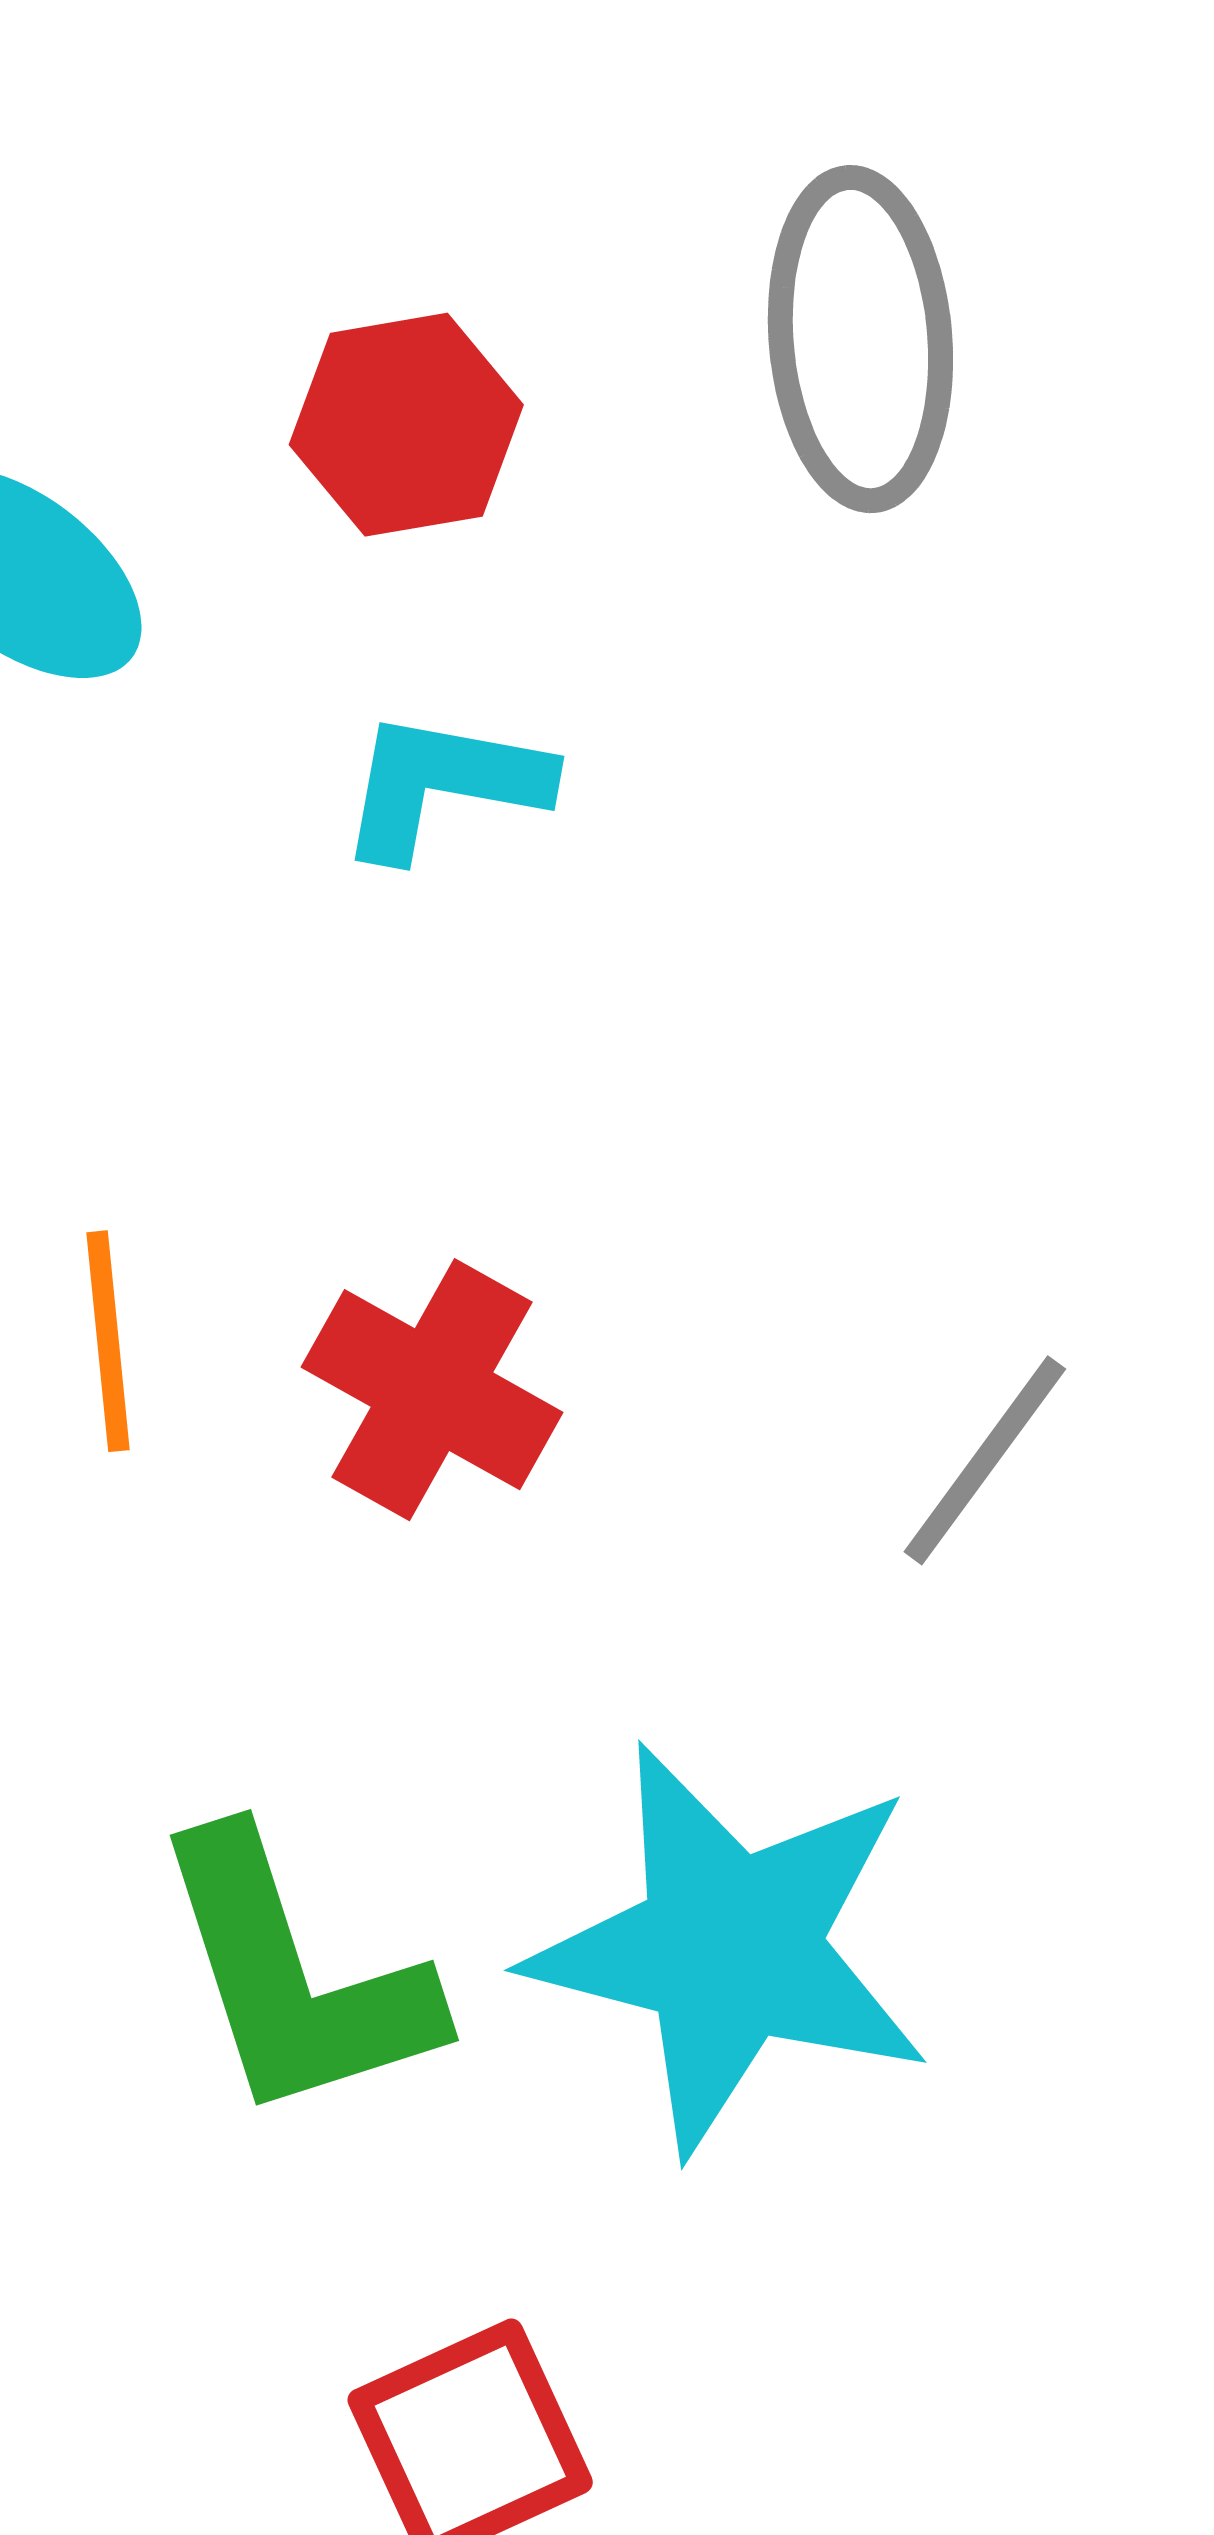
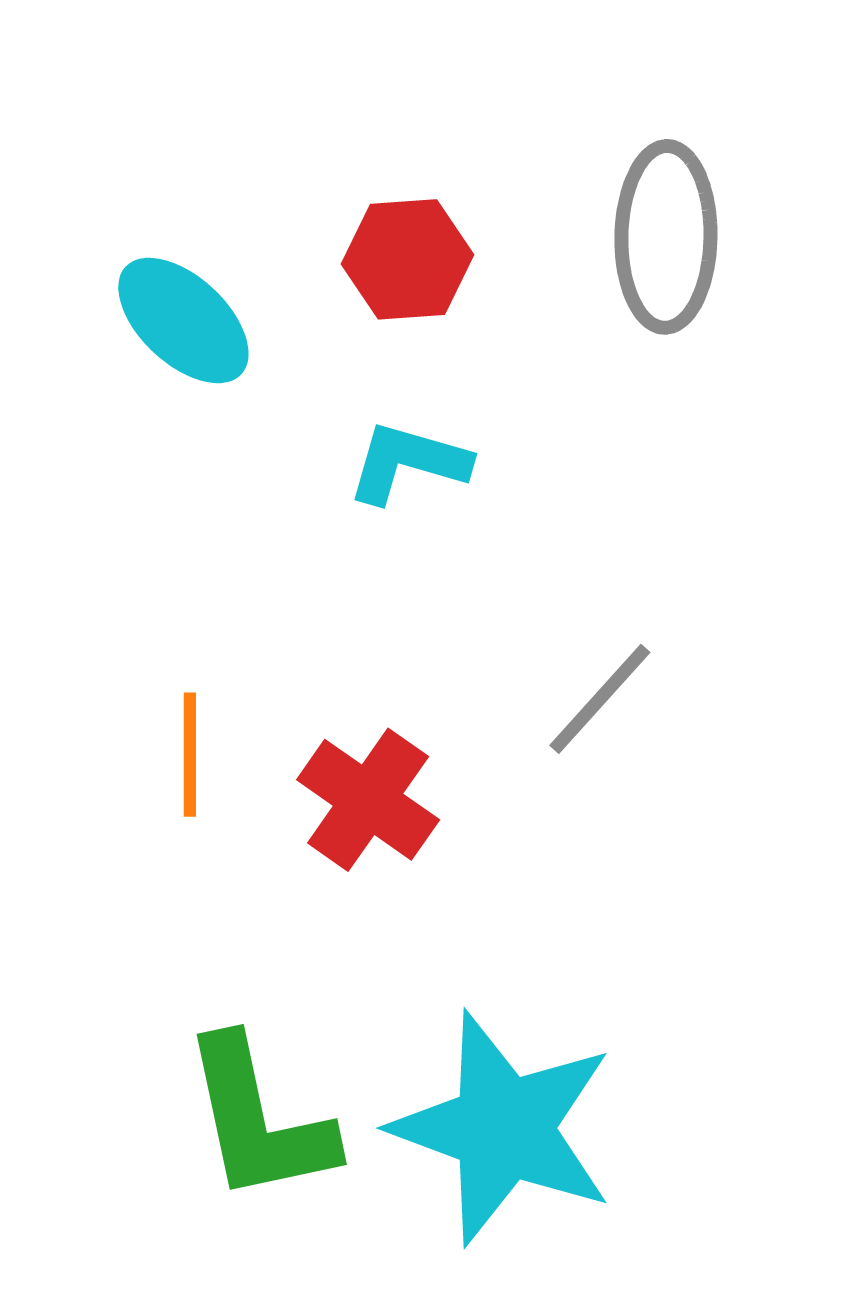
gray line: (985, 1460) -> (600, 699), moved

